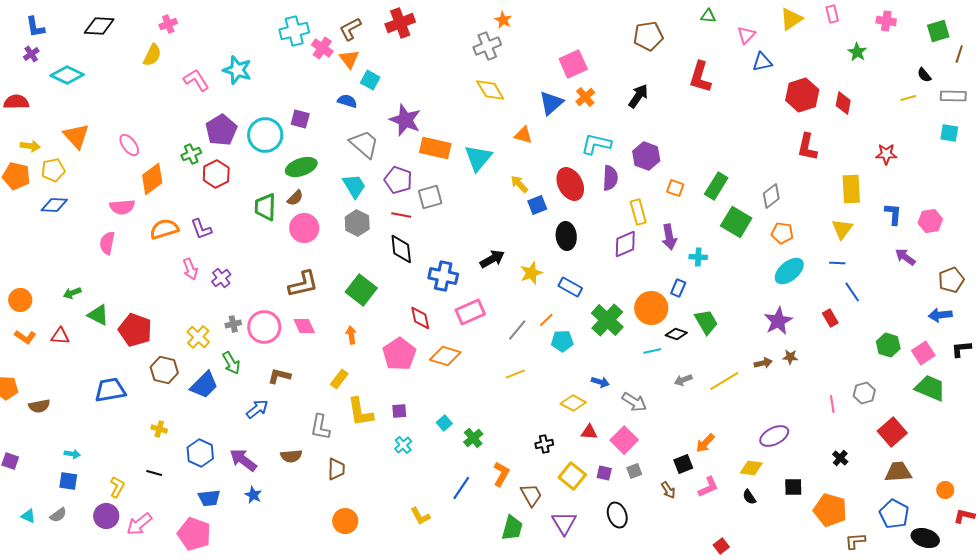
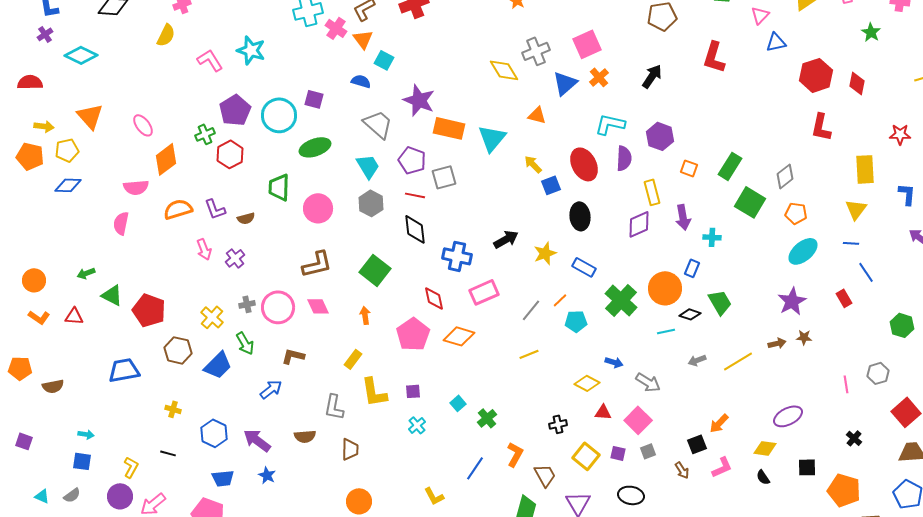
gray cross: (487, 46) -> (536, 51), moved
brown semicircle: (295, 198) -> (246, 218), moved, turned 30
black ellipse: (617, 515) -> (631, 495), turned -60

